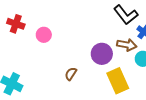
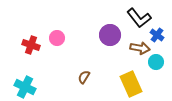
red cross: (16, 24) -> (31, 45), moved
purple circle: (102, 54) -> (110, 35), moved

